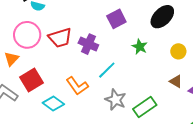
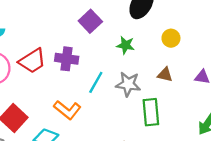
brown triangle: (176, 81) -> (165, 75), moved
gray star: (116, 100) -> (128, 84), moved
green rectangle: (145, 107) -> (151, 112), turned -45

